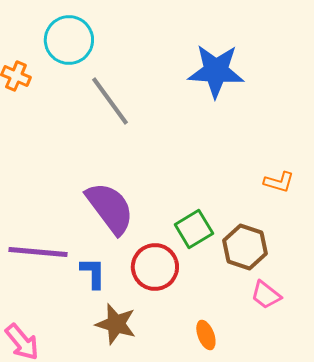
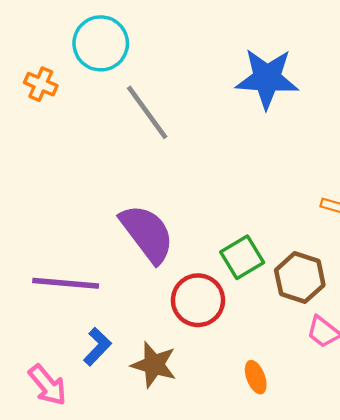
blue L-shape: (93, 273) -> (97, 347), moved, turned 44

